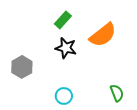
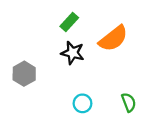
cyan circle: (64, 96) -> (82, 103), moved

